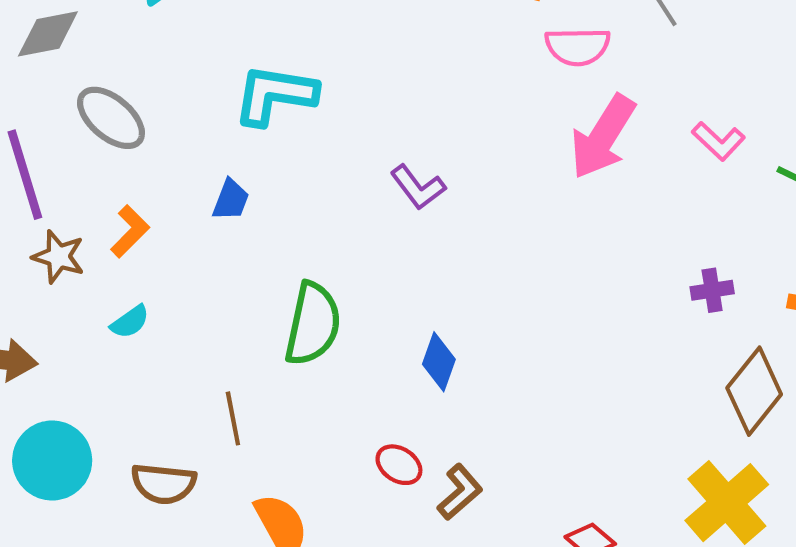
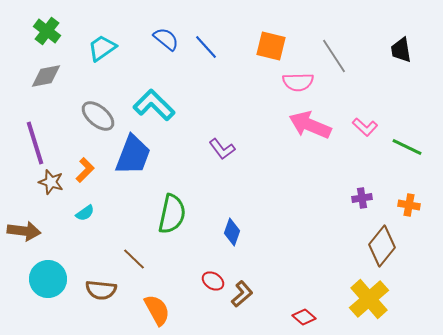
cyan L-shape: (275, 95) -> (154, 105), turned 36
gray ellipse: (111, 118) -> (98, 116), moved
pink arrow: (603, 137) -> (310, 125), turned 81
blue trapezoid: (231, 200) -> (133, 155), size x2.0
brown line: (233, 418) -> (134, 259), turned -35

